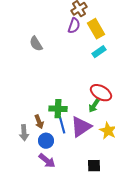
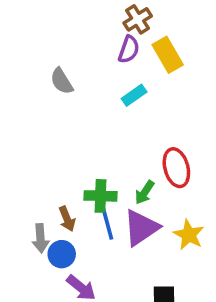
cyan rectangle: (99, 52) -> (134, 95), moved
red ellipse: (101, 93) -> (176, 168), turned 45
green arrow: (94, 106) -> (145, 192), moved
blue circle: (46, 141) -> (62, 254), moved

